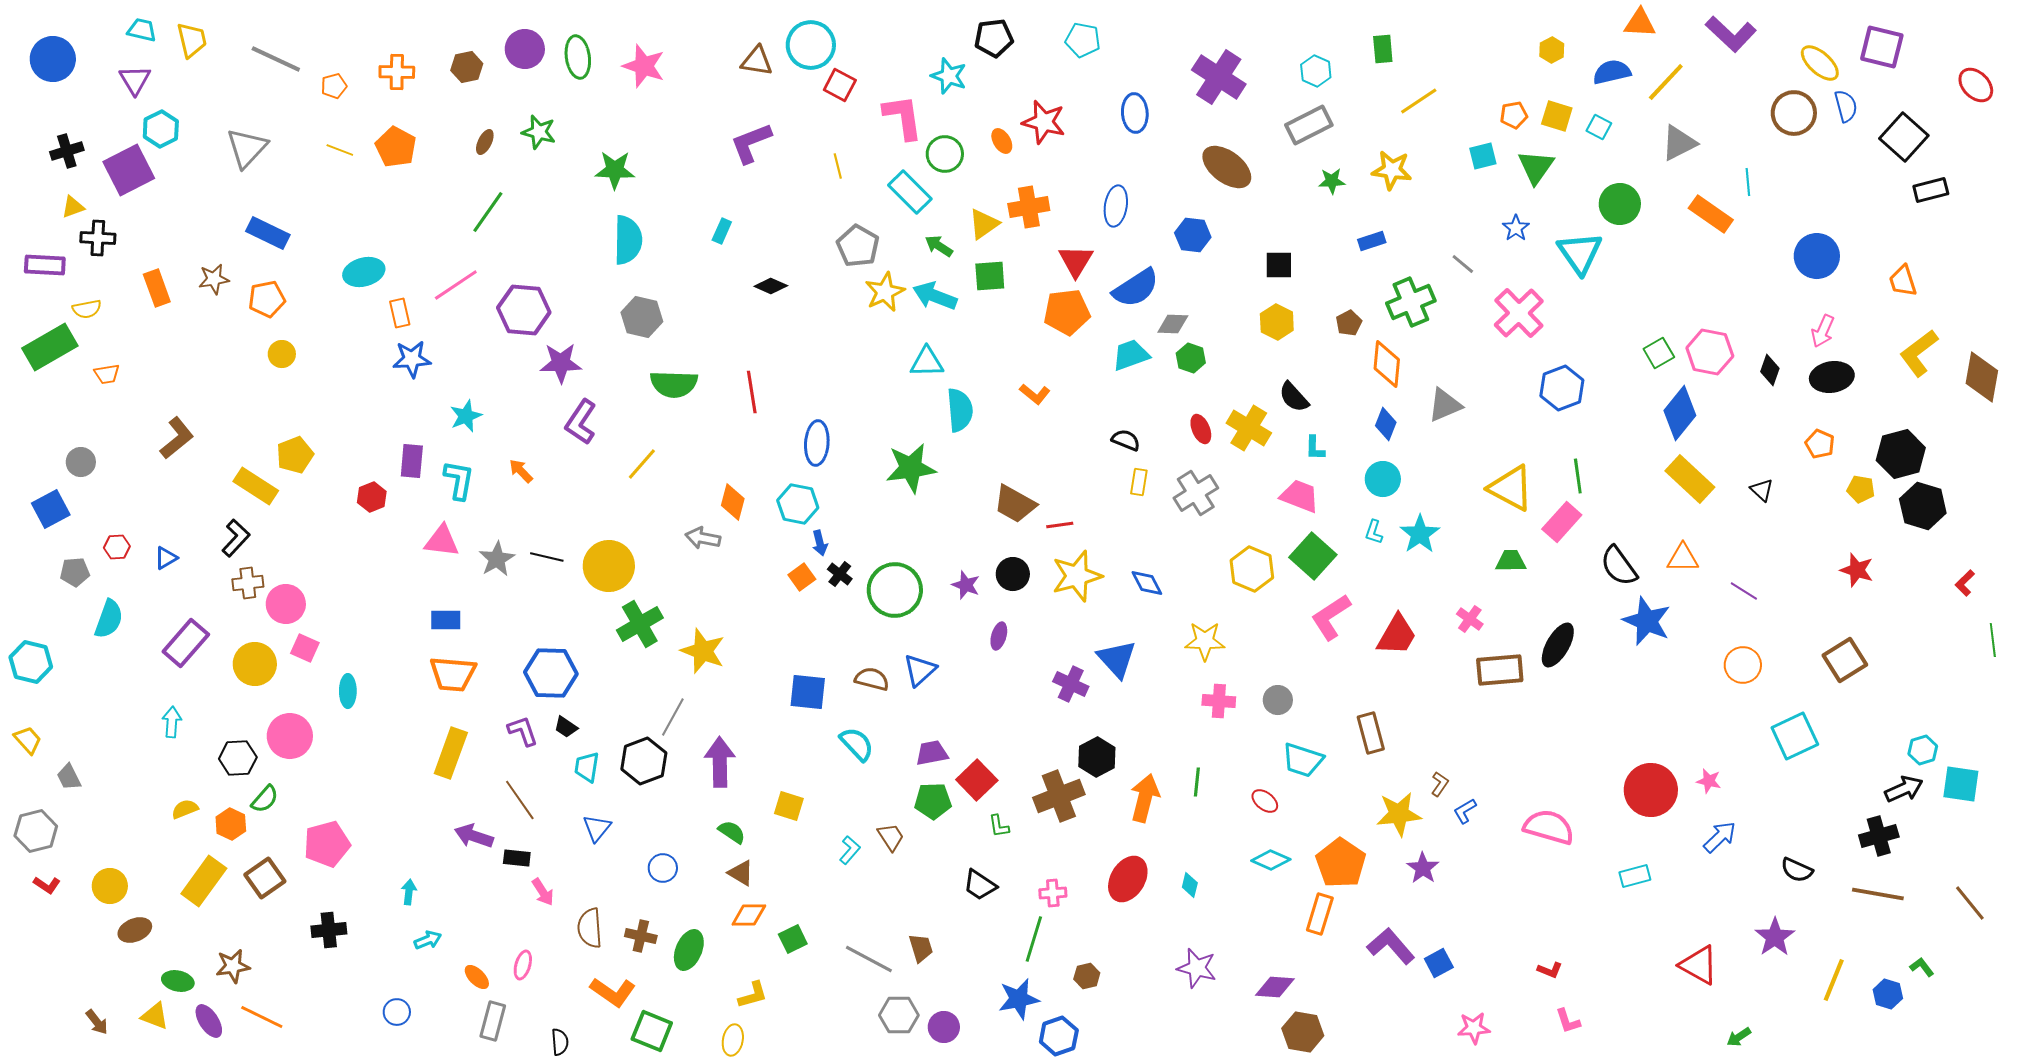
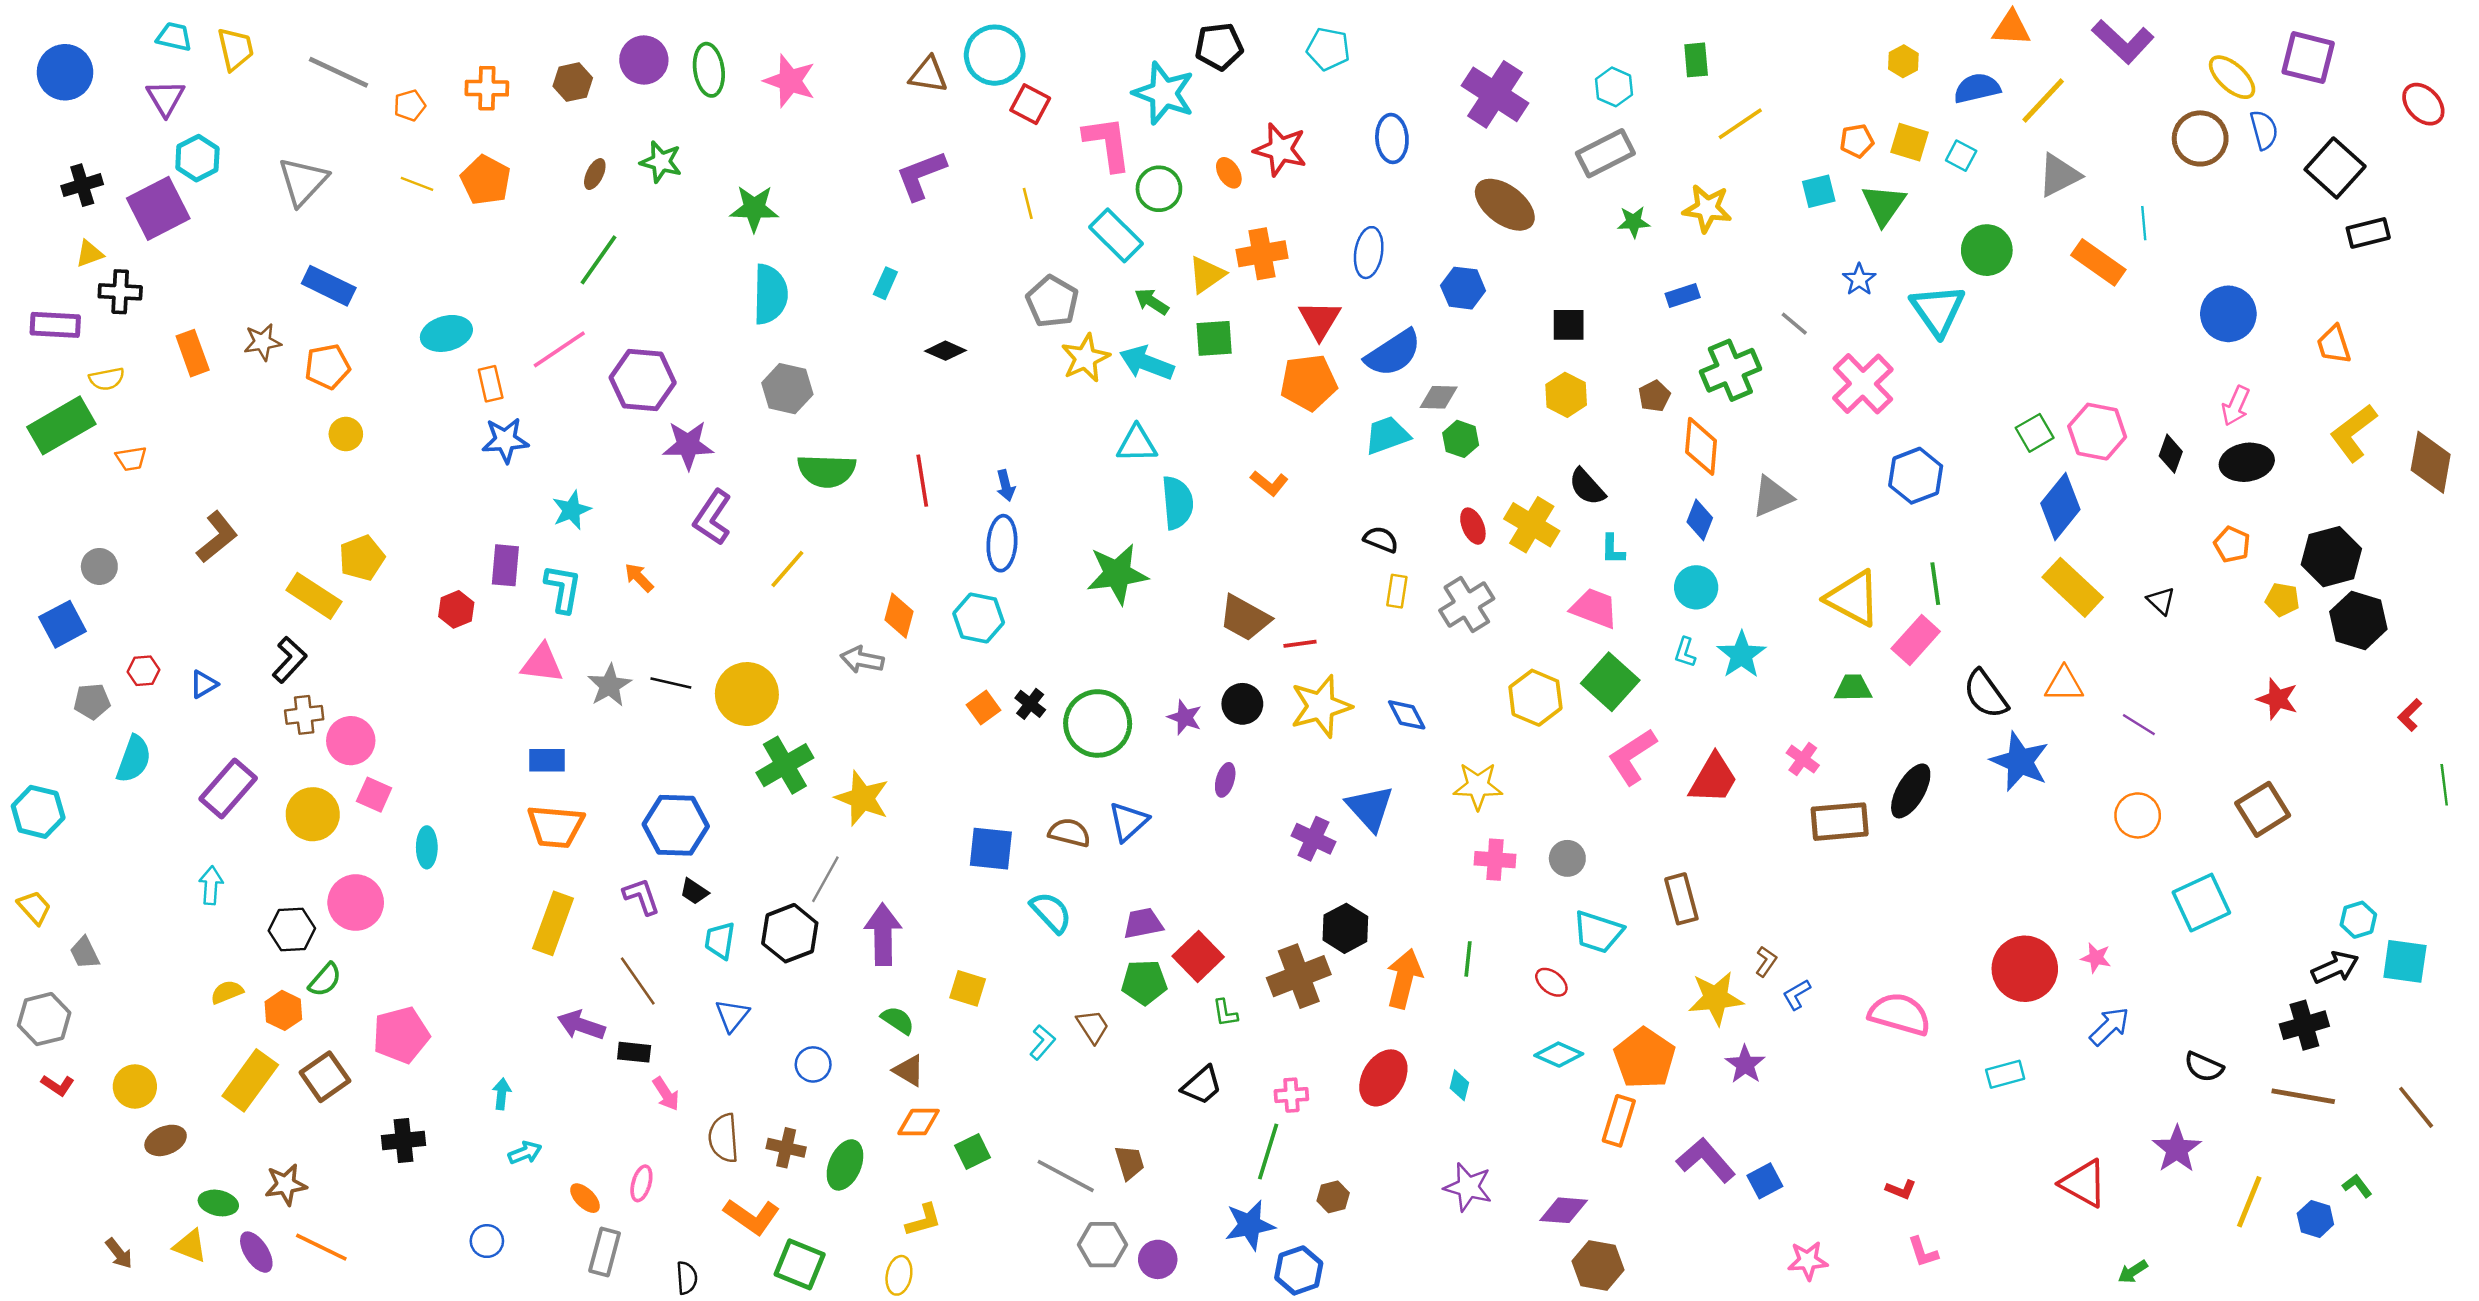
cyan star: (949, 76) -> (1164, 93), size x1.4
blue arrow: (820, 543) -> (1006, 486), moved
black trapezoid: (980, 885) -> (1202, 1085), turned -75

